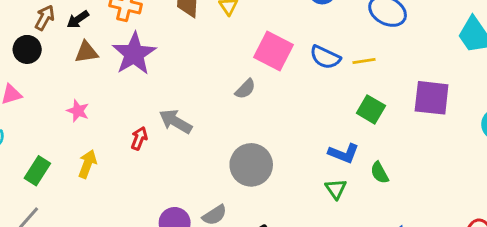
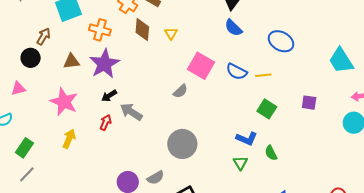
black arrow: (78, 19) -> (109, 96), moved
purple square: (432, 98) -> (309, 103), size x0.6
pink star: (78, 111) -> (64, 102), size x1.8
green rectangle: (37, 171) -> (24, 148), moved

